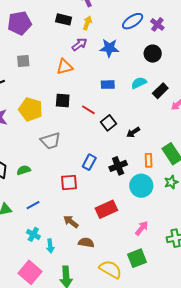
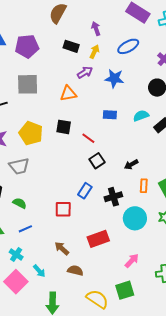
blue ellipse: (133, 21) -> (128, 46), moved
gray square: (23, 61) -> (28, 84), size x1.6
black square: (109, 123) -> (97, 161), moved
gray trapezoid: (51, 141) -> (19, 166), moved
orange rectangle: (149, 160) -> (144, 186), moved
green semicircle: (24, 170) -> (20, 203), moved, turned 40
cyan cross: (33, 234) -> (16, 254), moved
cyan arrow: (50, 246) -> (39, 271), turned -40
pink square: (30, 272) -> (16, 282), moved

